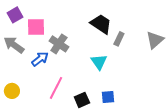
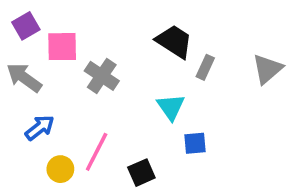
blue arrow: (40, 59) -> (40, 128), moved
yellow circle: (12, 91) -> (60, 169), moved
blue square: (108, 97) -> (195, 143), moved

